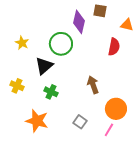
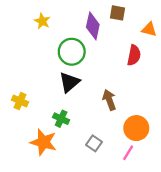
yellow star: (22, 43) -> (42, 21), moved
black triangle: (44, 66) -> (69, 82), moved
green cross: (51, 92) -> (61, 119), moved

